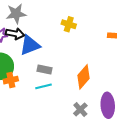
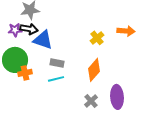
yellow cross: (69, 24) -> (97, 38), moved, turned 32
blue triangle: (30, 45) -> (43, 40), turned 40

